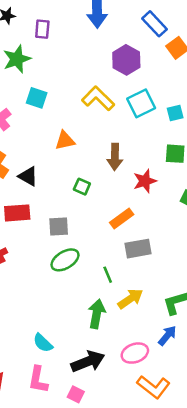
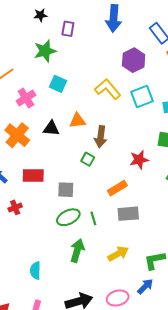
brown arrow: (115, 157) -> (101, 137), moved
black triangle: (28, 176) -> (51, 128), moved, turned -30
green line: (108, 275) -> (93, 218), moved
green arrow: (97, 314) -> (77, 251), moved
cyan semicircle: (43, 343) -> (35, 271), moved, turned 42

